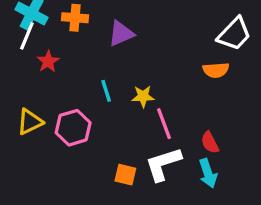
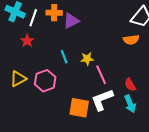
orange cross: (75, 18) -> (54, 13), moved
white line: (27, 36) -> (33, 18), moved
orange square: (125, 175) -> (79, 108), size x1.5

